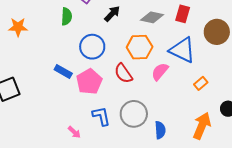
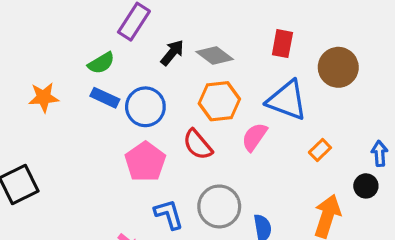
green semicircle: (67, 17) -> (101, 63), turned 60
gray diamond: (152, 17) -> (215, 56), moved, turned 30
orange star: (18, 27) -> (44, 97), moved
blue rectangle: (63, 71) -> (105, 98), moved

